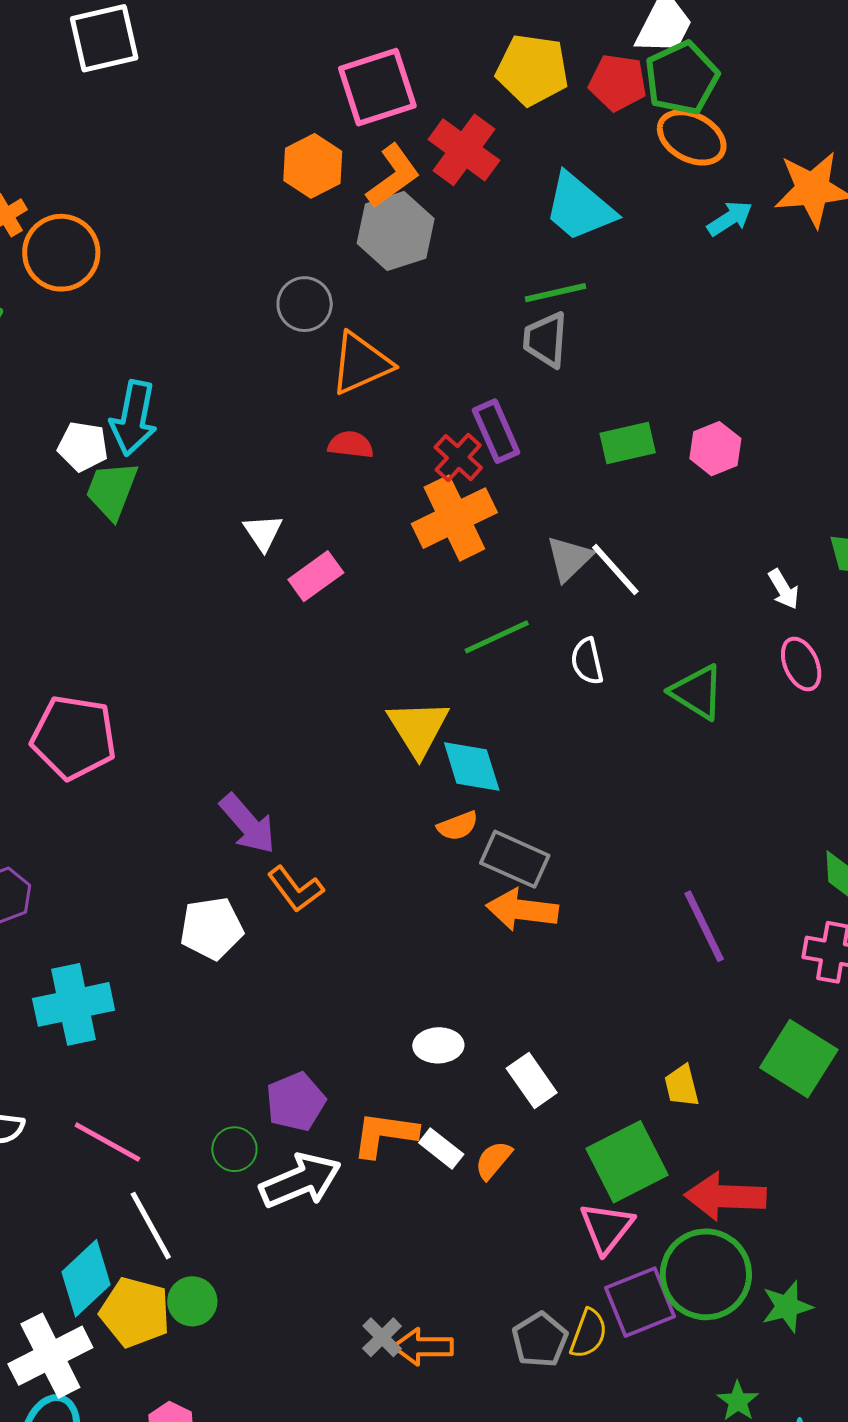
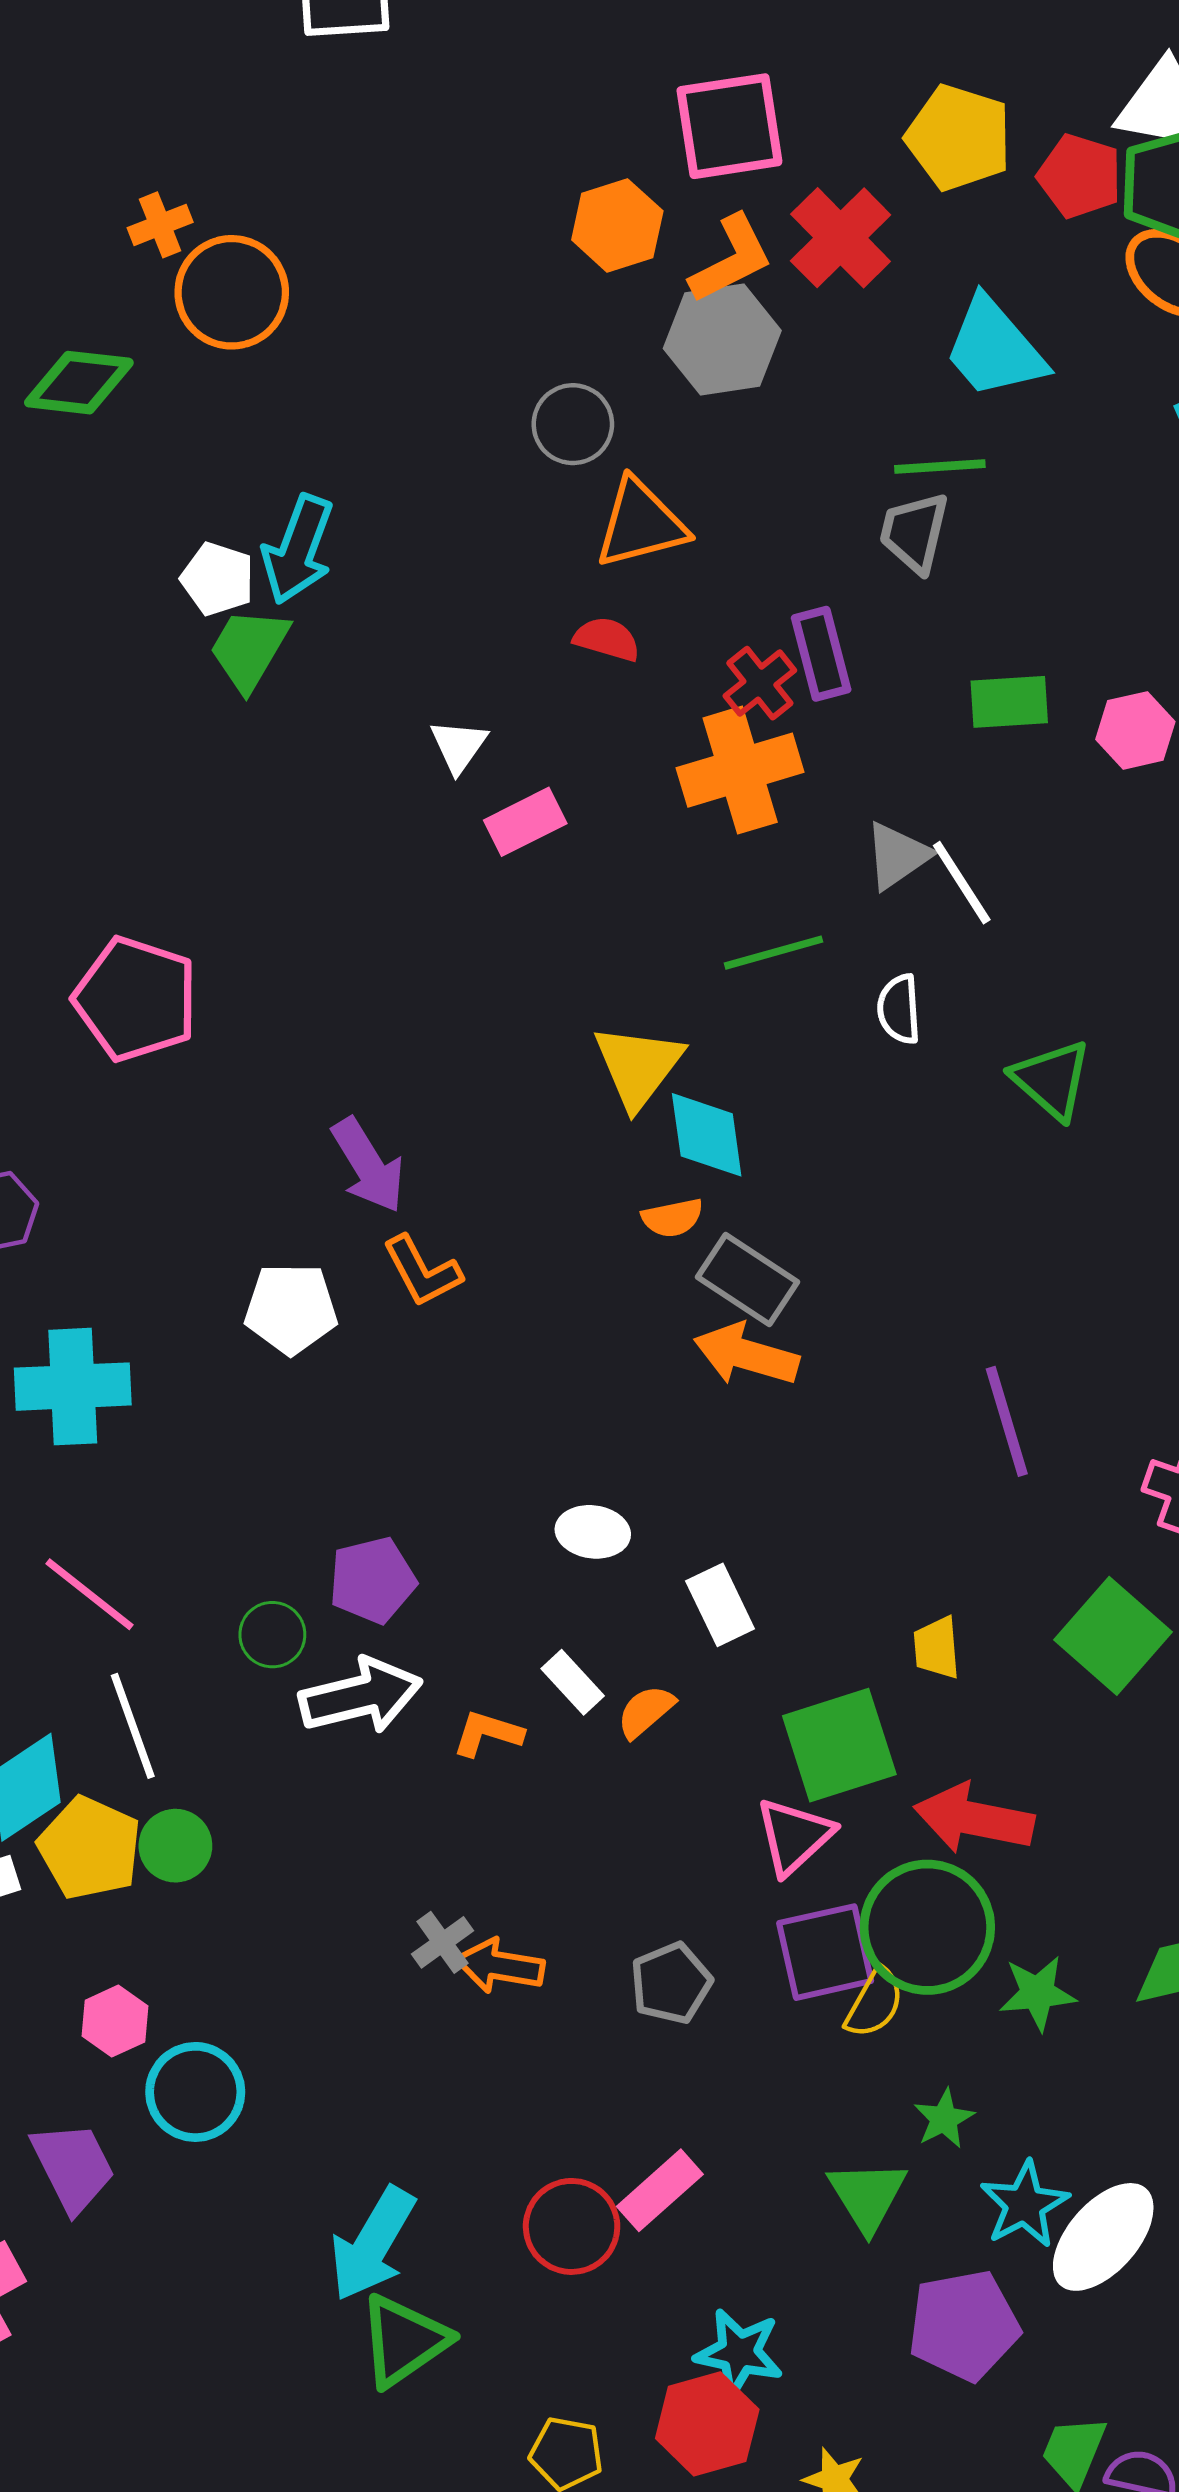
orange L-shape: (385, 1134) -> (488, 1733), moved, size x0.7
yellow semicircle: (589, 1334) -> (874, 2003), moved

